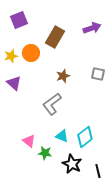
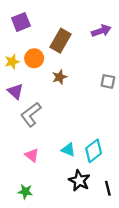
brown star: (63, 76) -> (59, 77), moved
gray L-shape: (52, 104) -> (31, 114), moved
green star: (45, 153) -> (25, 192), moved

